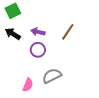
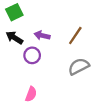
purple circle: (38, 50) -> (32, 55), moved
gray semicircle: (52, 76) -> (79, 66), moved

